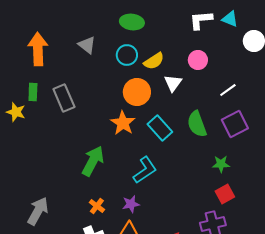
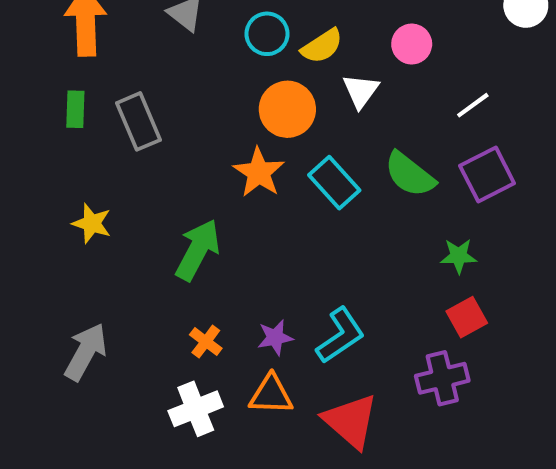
yellow star: (16, 112) -> (92, 223), moved
green semicircle: (197, 124) -> (410, 174), turned -32
cyan L-shape: (145, 170) -> (340, 335), moved

